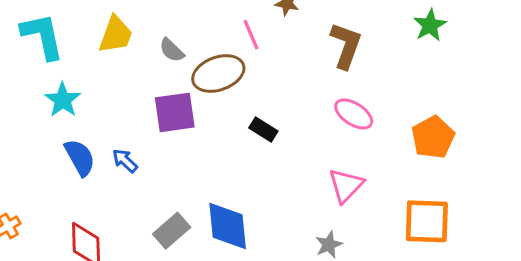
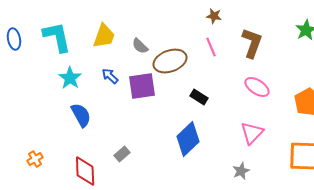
pink line: (251, 35) -> (211, 47), moved
blue arrow: (125, 161) -> (110, 76), moved
blue diamond: (228, 226) -> (188, 139), moved, turned 52
gray rectangle: (172, 231) -> (122, 154), moved, size x0.7

